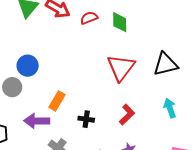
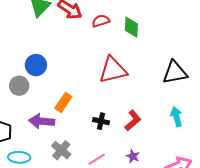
red triangle: (121, 68) -> (113, 70), moved, turned 36
black cross: (86, 119) -> (101, 121), moved

